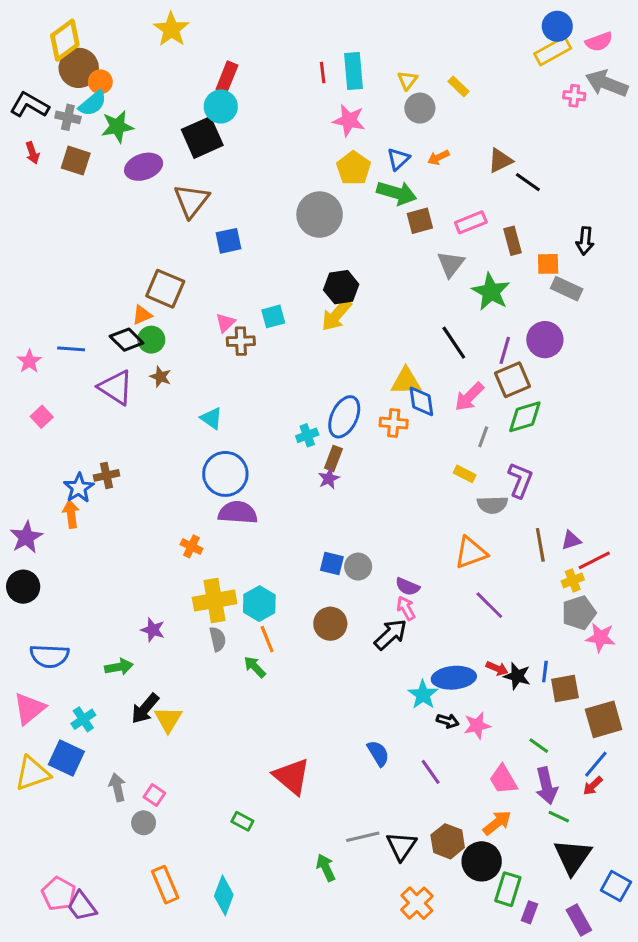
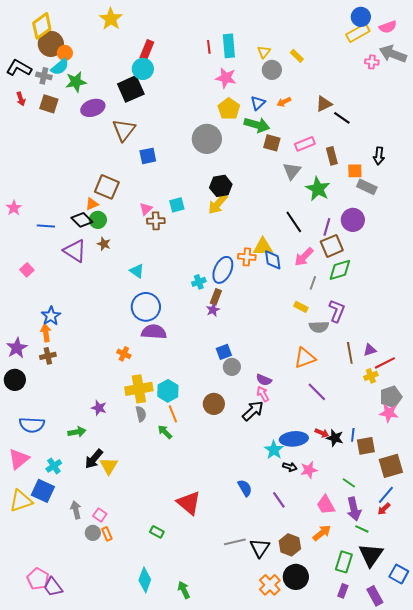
brown square: (420, 221) -> (272, 143), turned 30
pink star: (29, 361) -> (14, 208), moved
orange cross: (394, 423) -> (247, 257), moved
brown cross: (107, 475) -> (48, 356), moved
blue square: (332, 563) -> (224, 352), moved, turned -35
gray pentagon: (579, 613) -> (391, 397), moved
black circle: (482, 861) -> (296, 577), moved
green arrow: (326, 868) -> (184, 590), moved
orange rectangle: (165, 885) -> (107, 534), moved, size x0.6
green rectangle: (508, 889) -> (344, 562), moved

